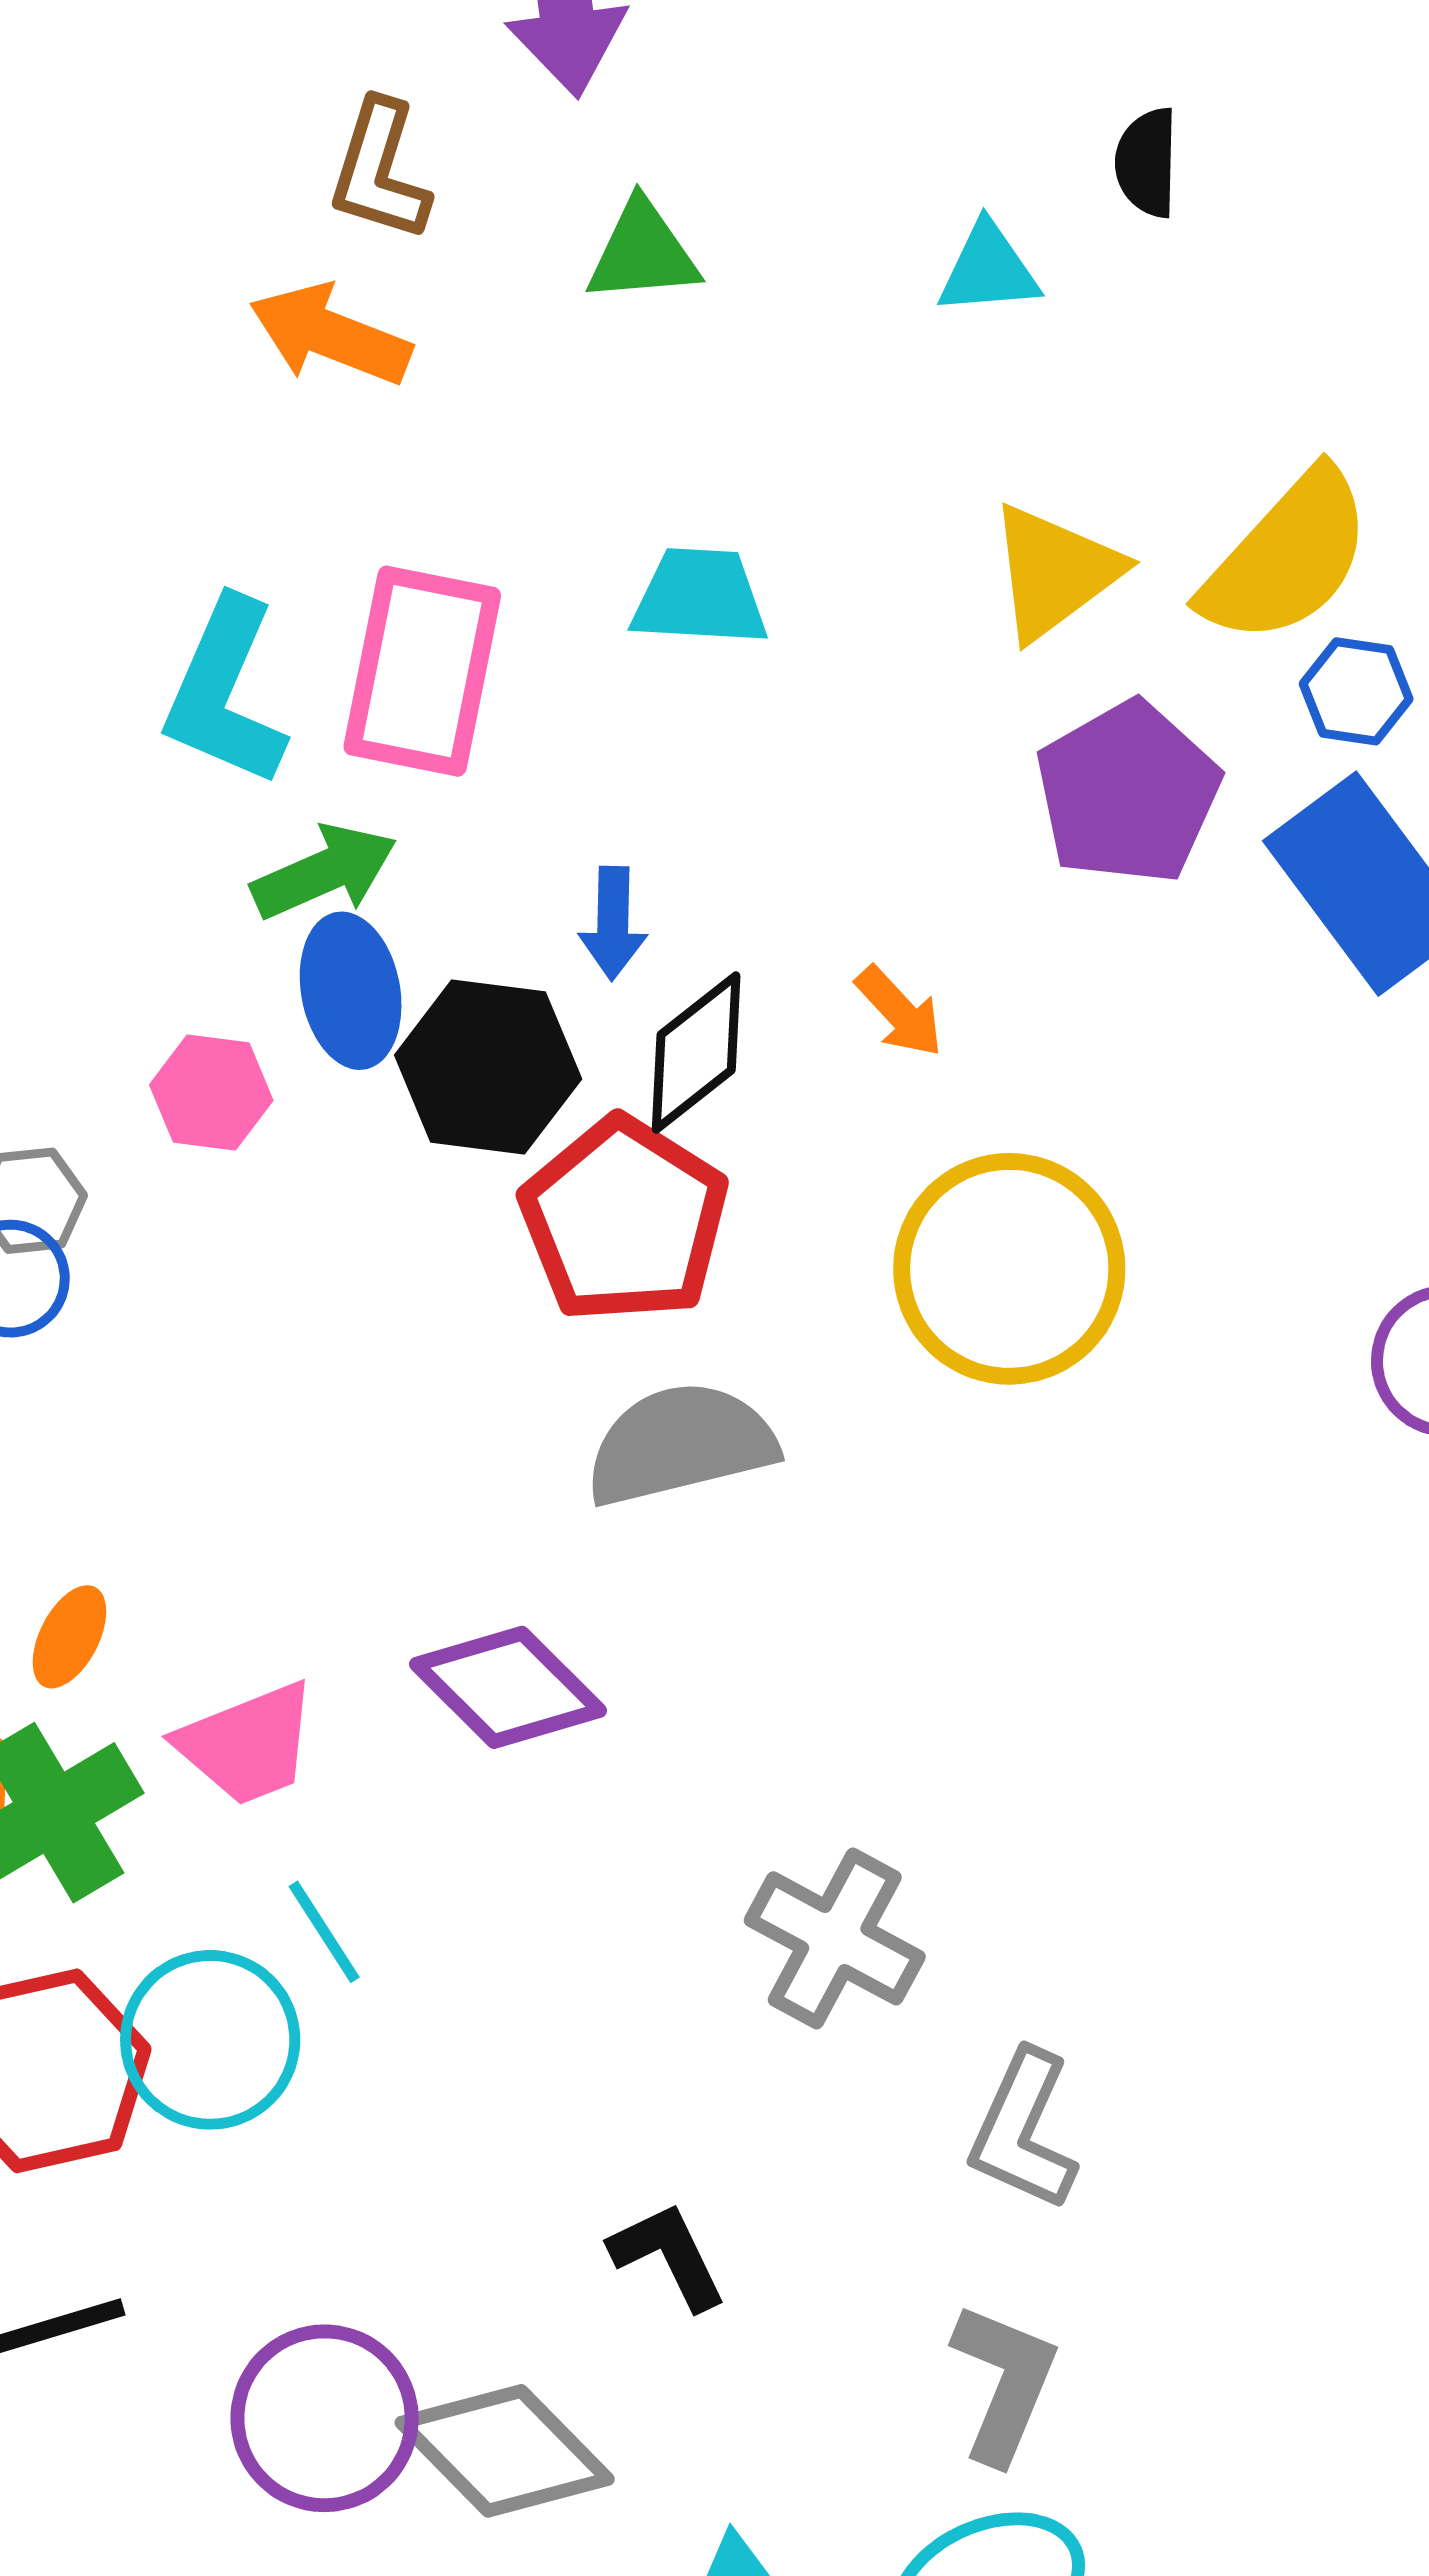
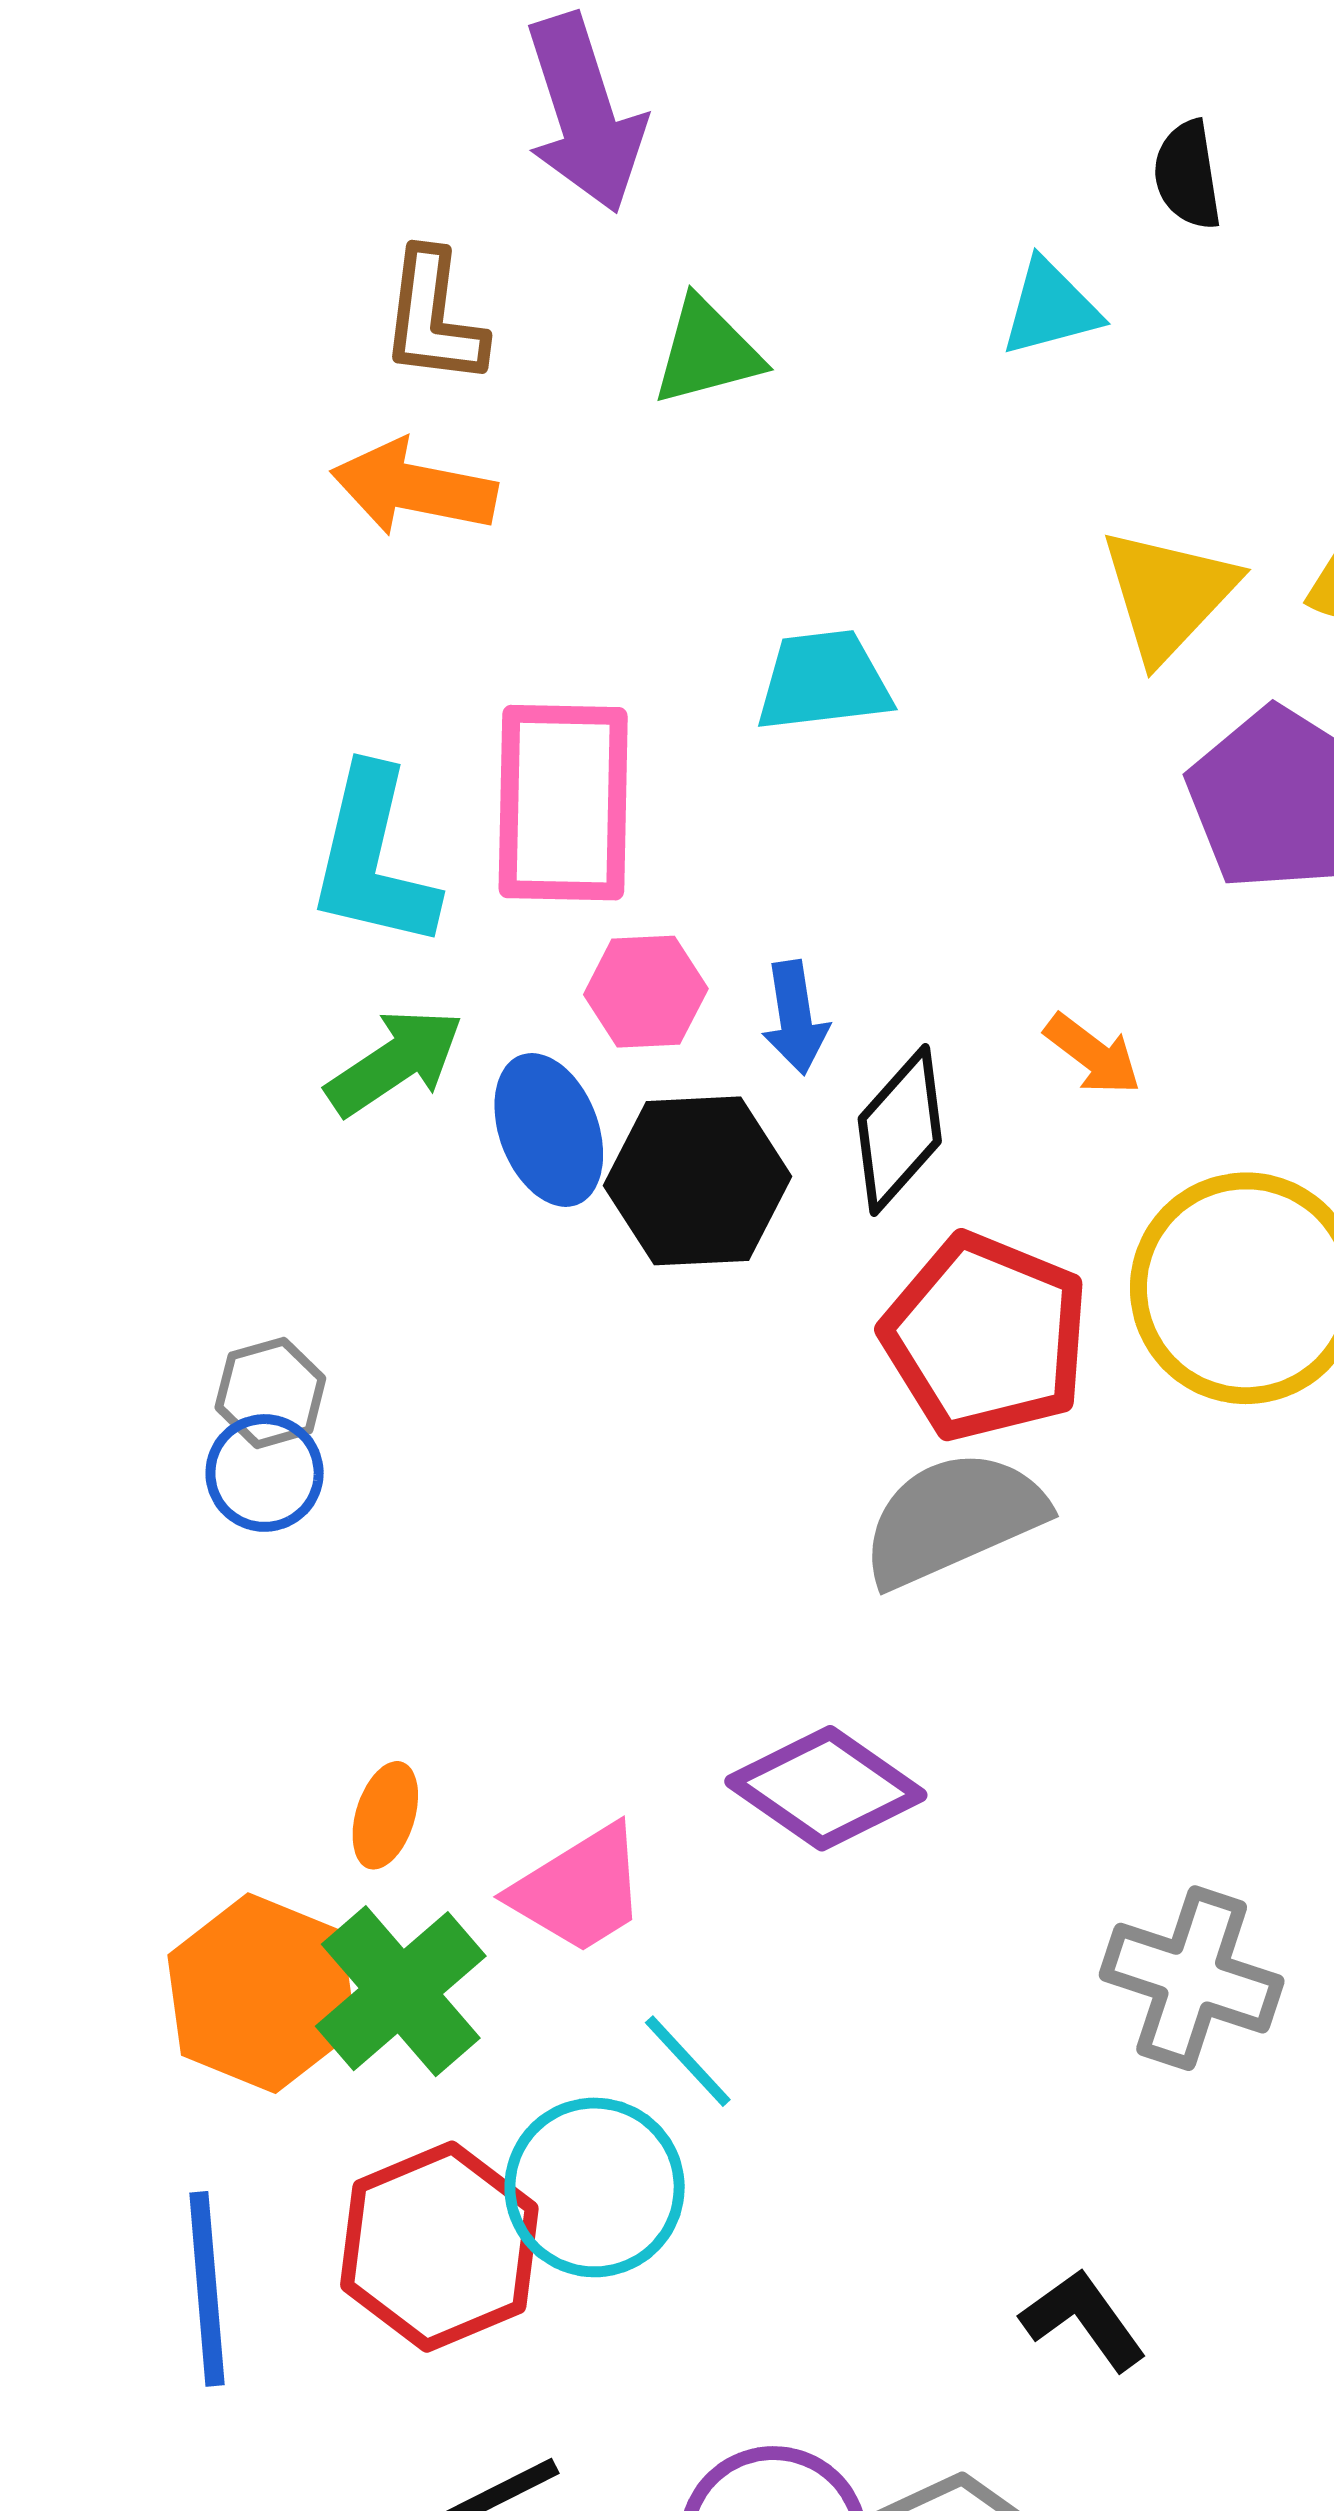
green arrow: (324, 872) -> (395, 1062), moved
pink hexagon: (211, 1093) -> (646, 992), moved
red pentagon: (624, 1220) -> (986, 1337), moved

